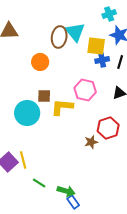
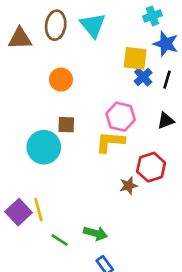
cyan triangle: (75, 32) -> (93, 25), moved
brown ellipse: (59, 37) -> (56, 25), moved
blue cross: (102, 60) -> (143, 77), turned -32
yellow L-shape: (62, 107) -> (110, 142), moved
green arrow: (66, 191) -> (95, 233), moved

